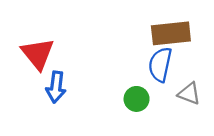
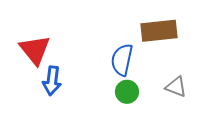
blue semicircle: (160, 65) -> (122, 60), moved

